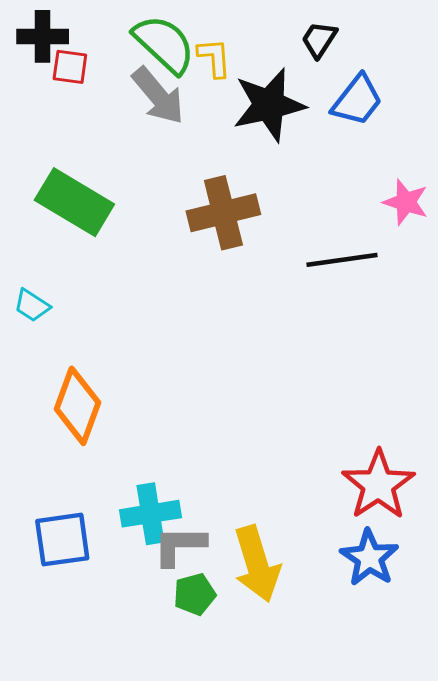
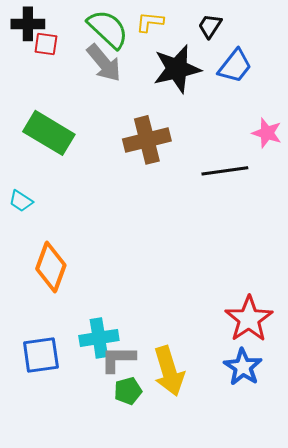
yellow L-shape: (214, 58) -> (150, 22), moved, turned -80

